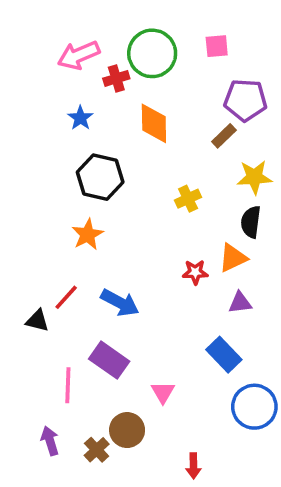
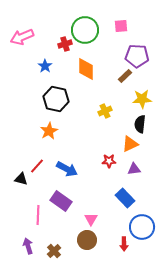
pink arrow: (79, 55) -> (22, 37), moved
red star: (195, 272) -> (109, 161), moved
brown circle: (127, 430) -> (87, 240), moved
red arrow: (193, 466) -> (124, 244), moved

